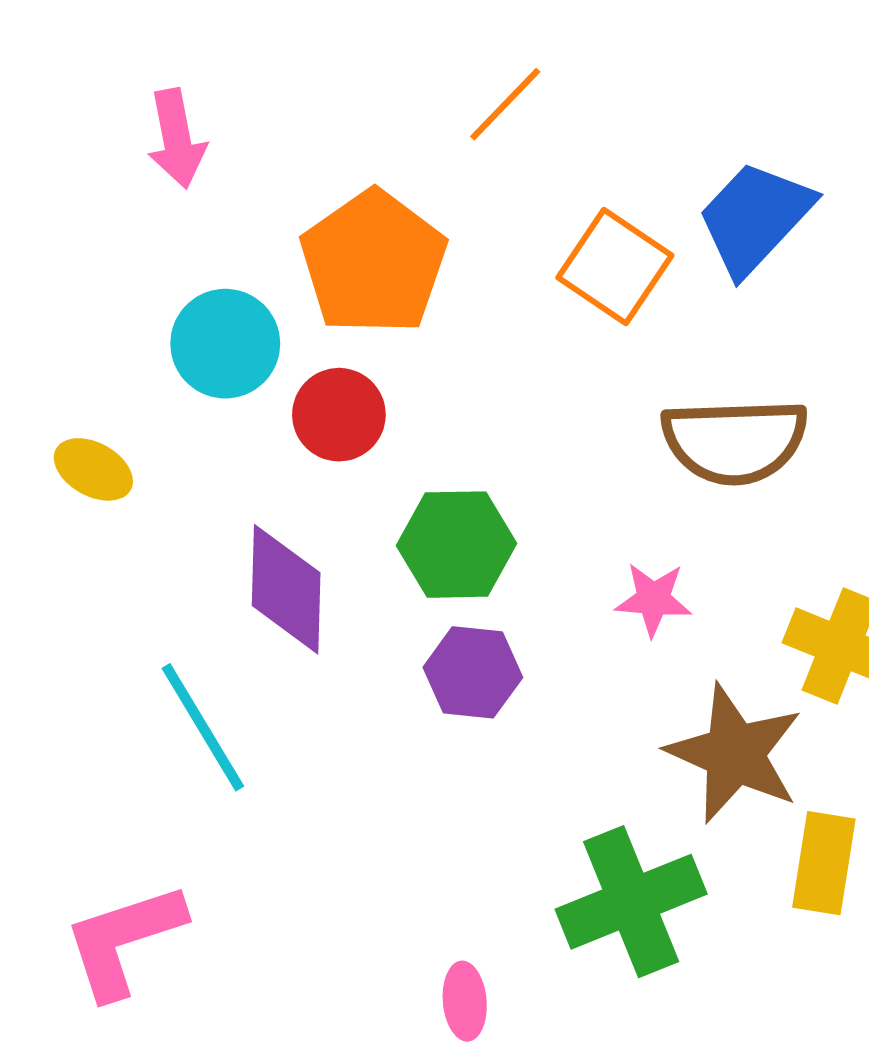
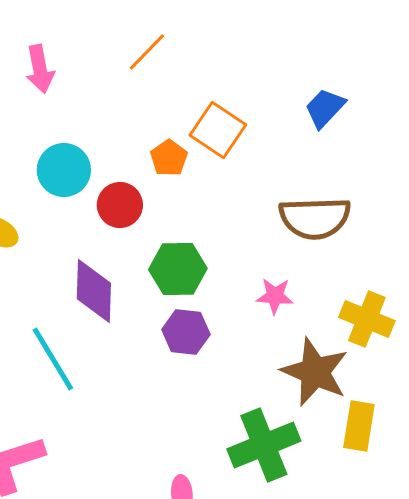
orange line: (505, 104) -> (147, 52), moved
blue trapezoid: (755, 218) -> (325, 108), size x0.7
orange pentagon: (373, 262) -> (169, 158), moved, size x0.5
orange square: (615, 267) -> (218, 130), moved

